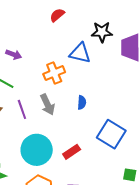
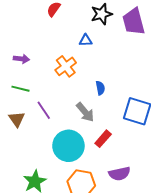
blue triangle: (80, 53) -> (86, 40), size x0.6
gray arrow: (47, 105) -> (85, 112), moved

